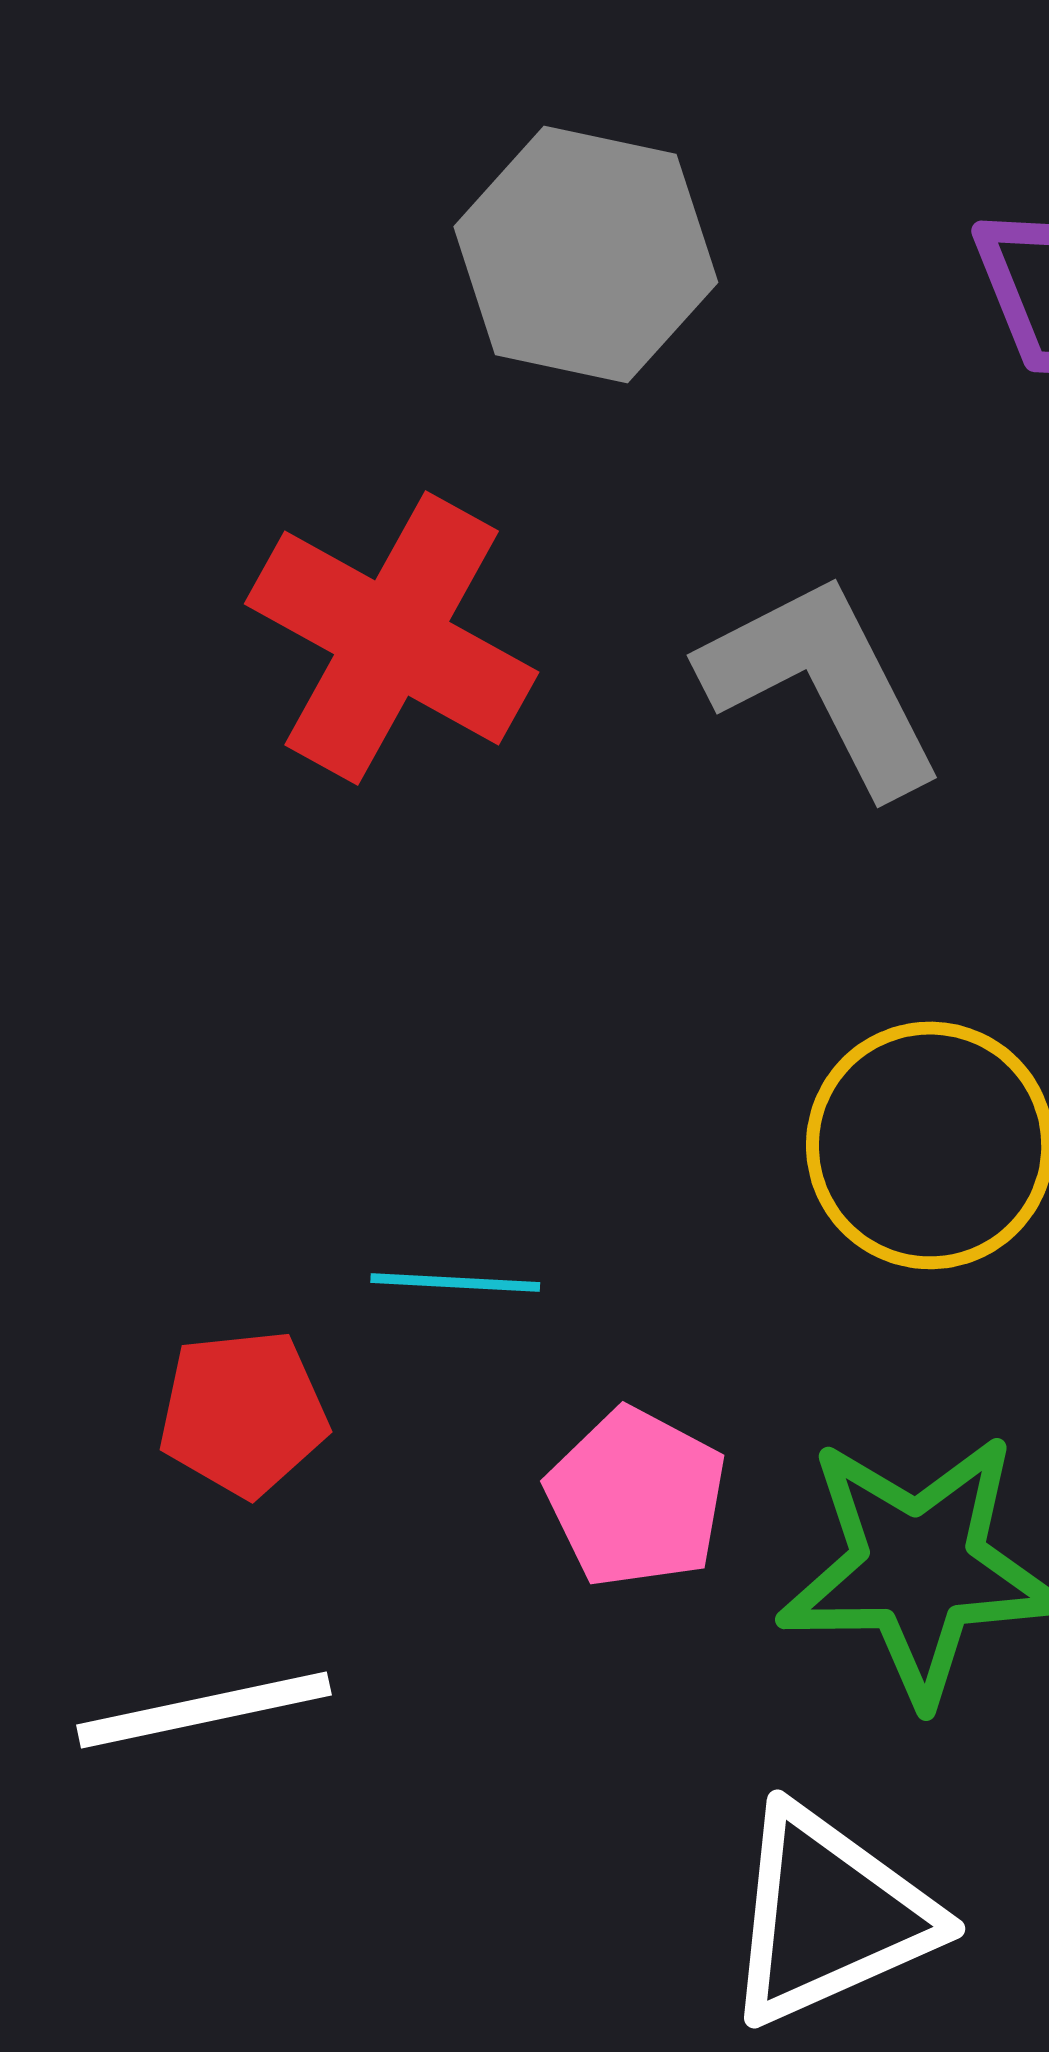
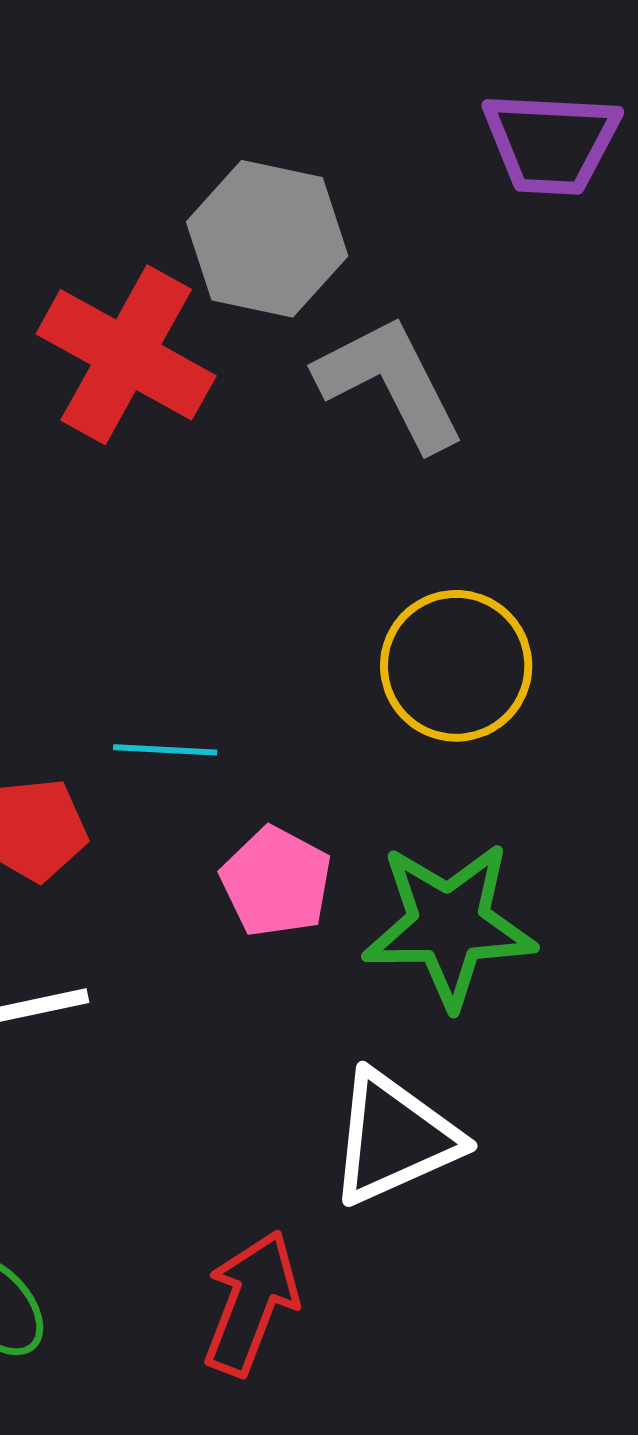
gray hexagon: (586, 255) -> (267, 239), moved

